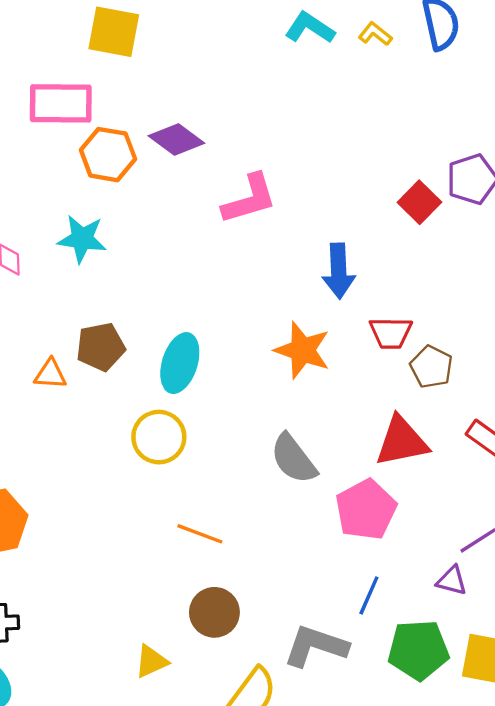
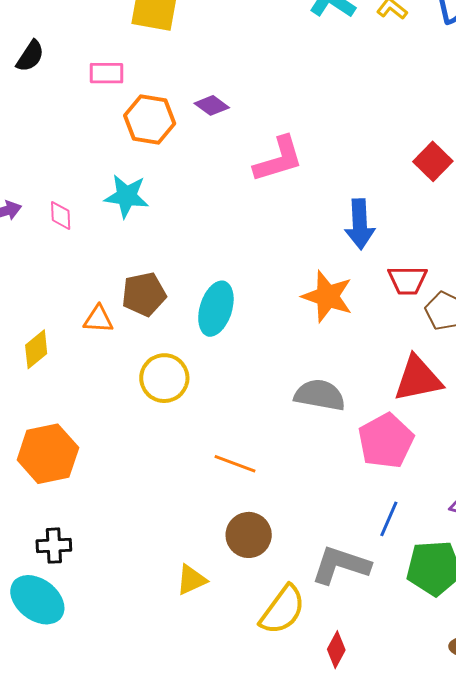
pink rectangle: (61, 103) -> (107, 73), size x0.6
purple diamond: (176, 139) -> (212, 105), size x0.7
yellow circle: (159, 437) -> (164, 378), moved
gray semicircle: (294, 459) -> (320, 395), turned 138

